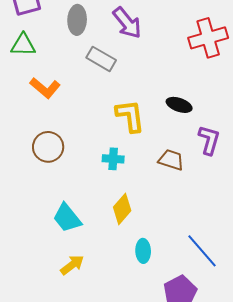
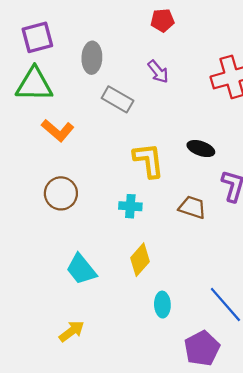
purple arrow: (127, 23) -> (158, 72), moved, size x0.7
green triangle: (23, 45) -> (34, 84), size x1.4
yellow arrow: (72, 265) -> (72, 331), moved

